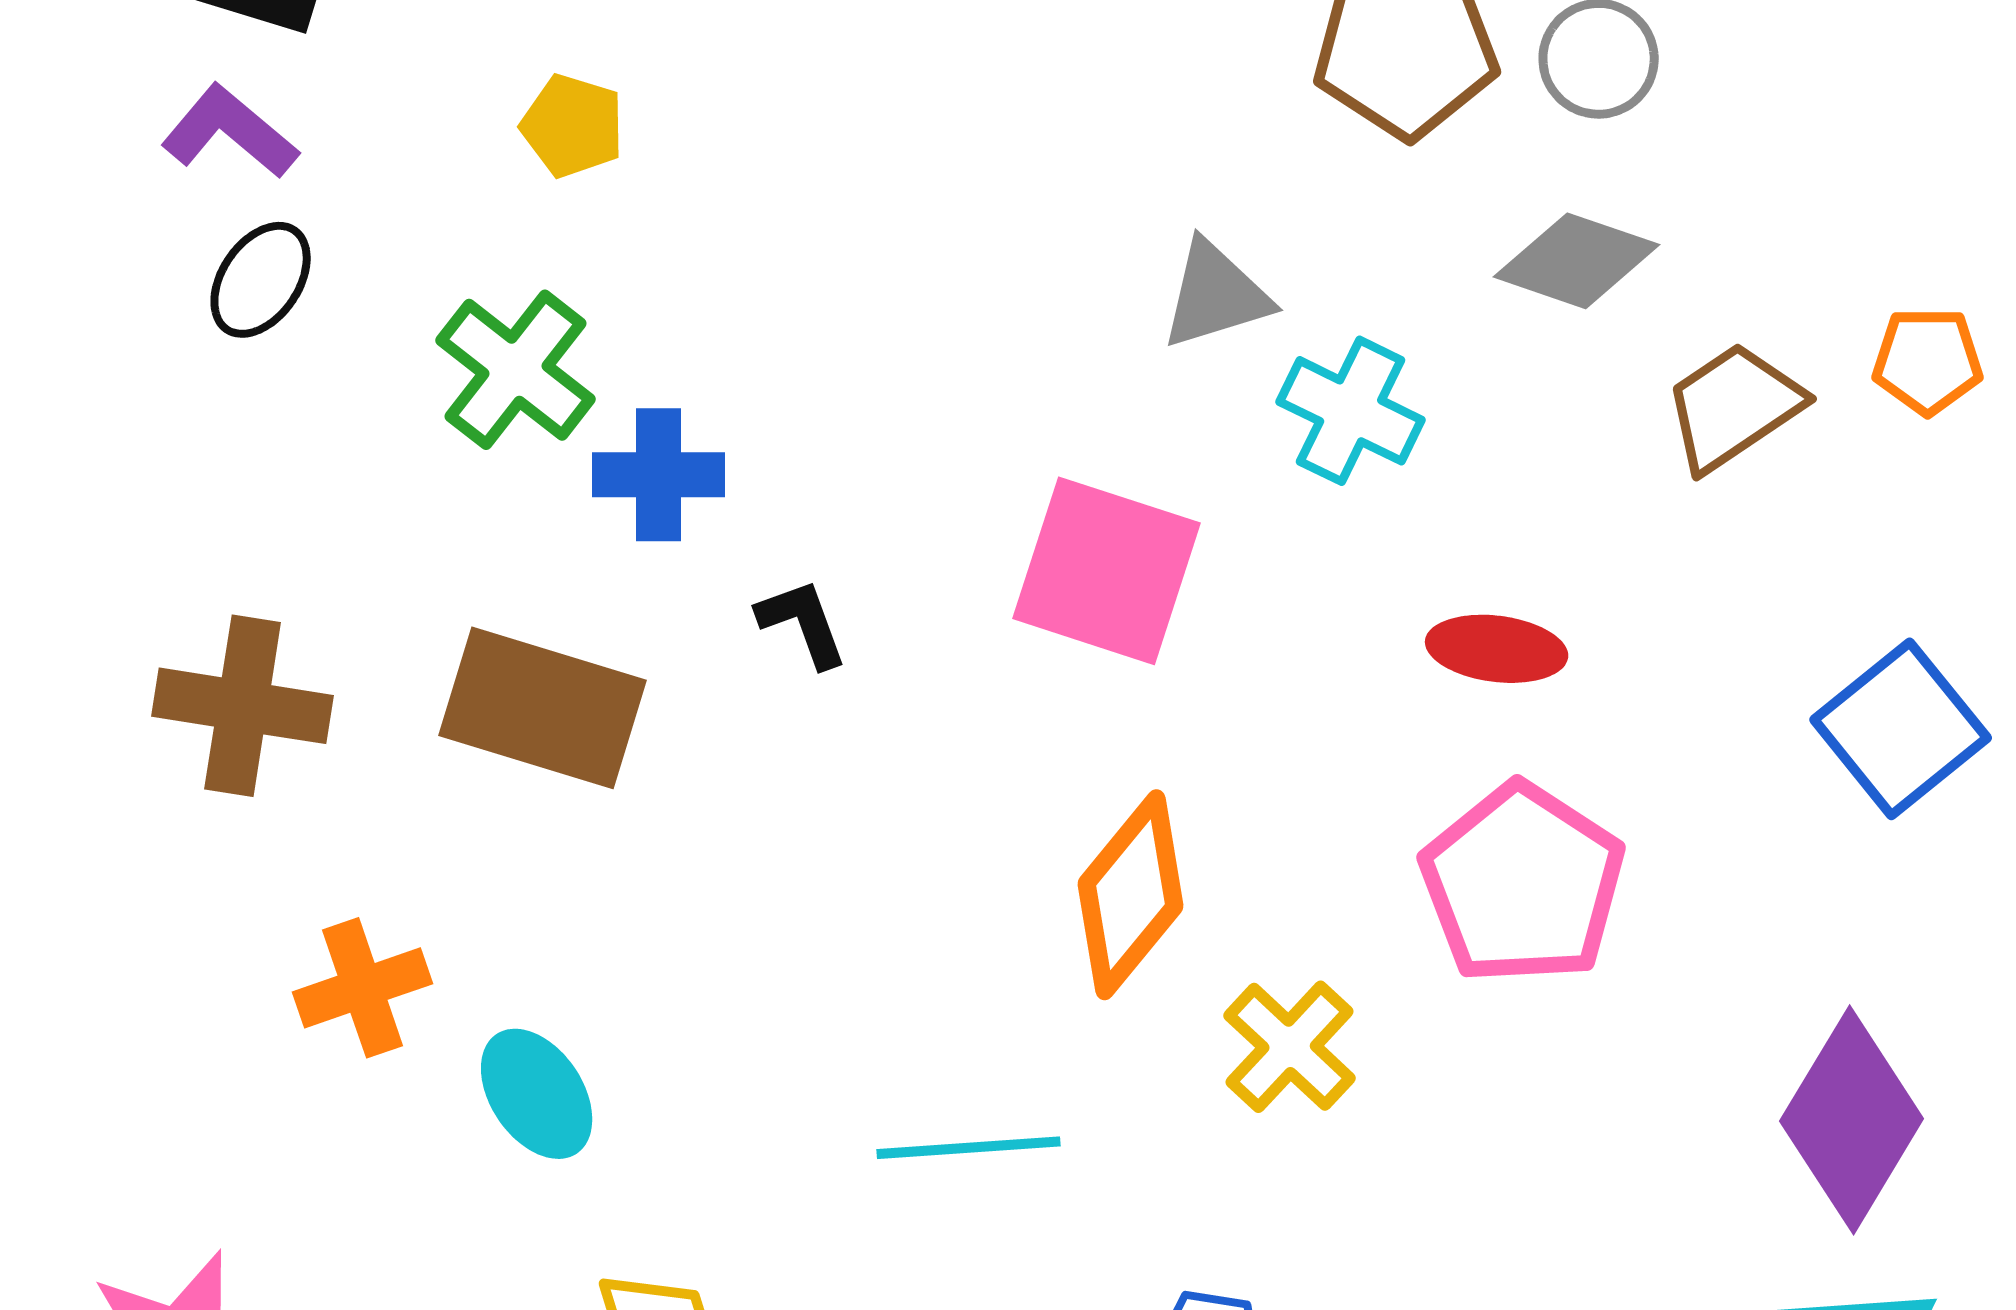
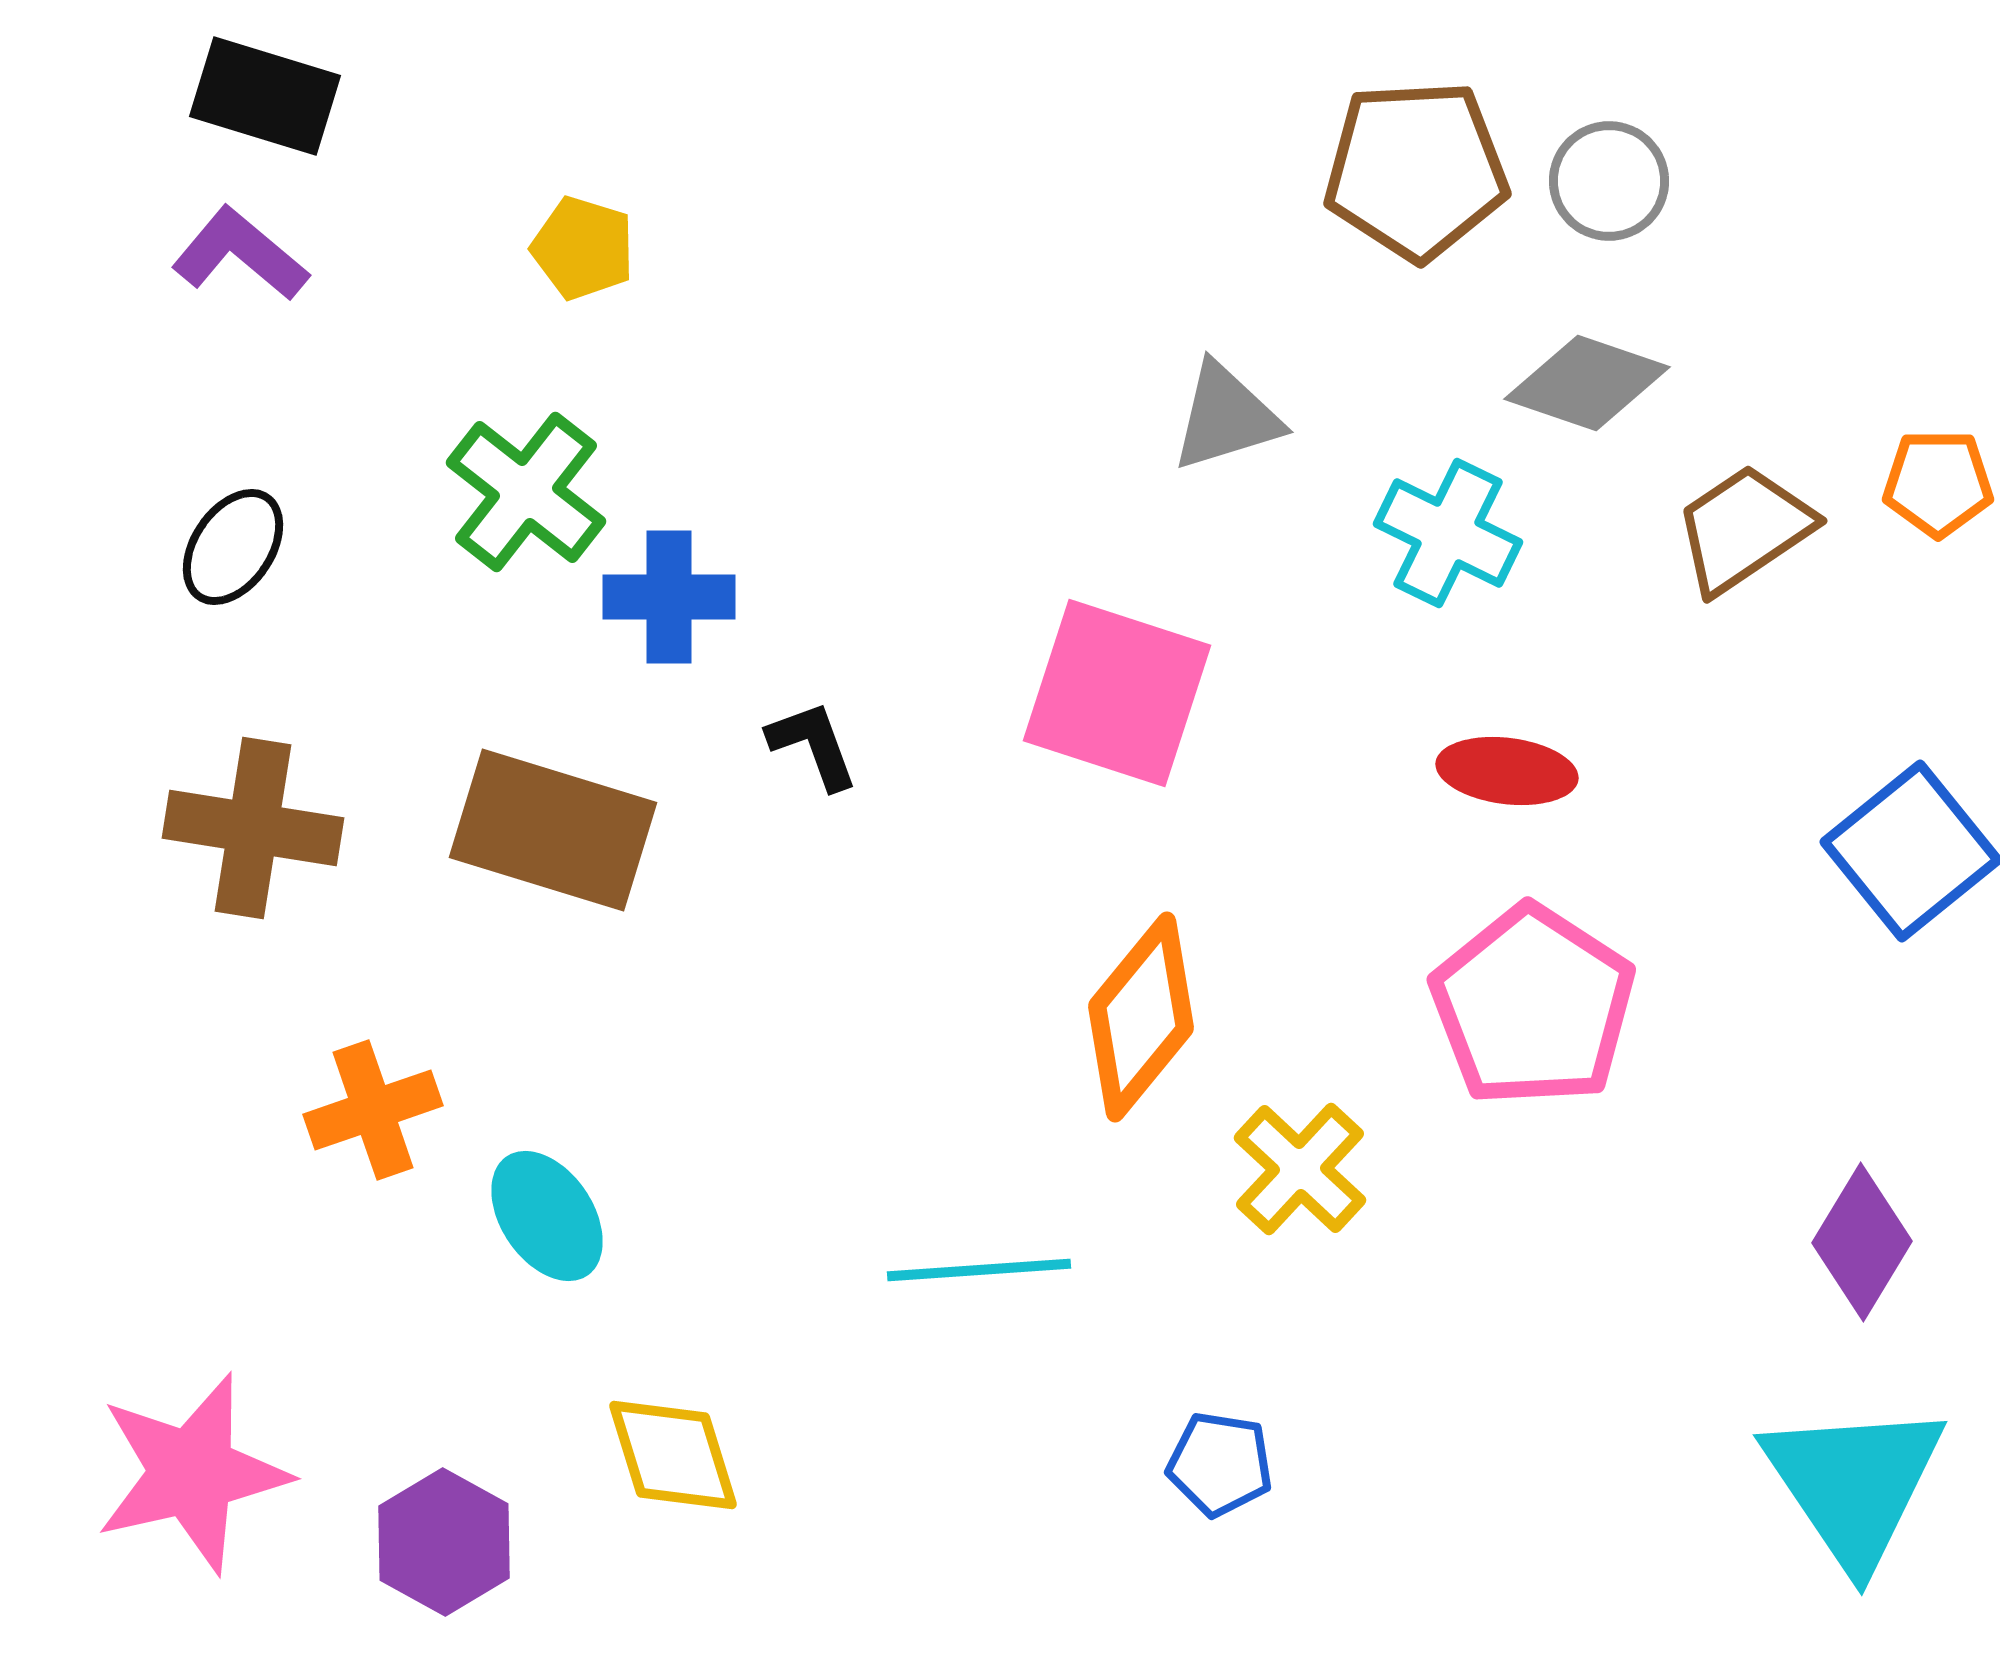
black ellipse: (261, 280) -> (233, 547), moved
cyan cross: (1351, 411) -> (1448, 533), moved
purple diamond: (1852, 1120) -> (1862, 1242), size x0.7

